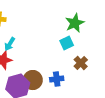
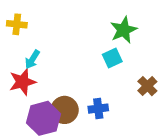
brown cross: (81, 63) -> (147, 86), moved

